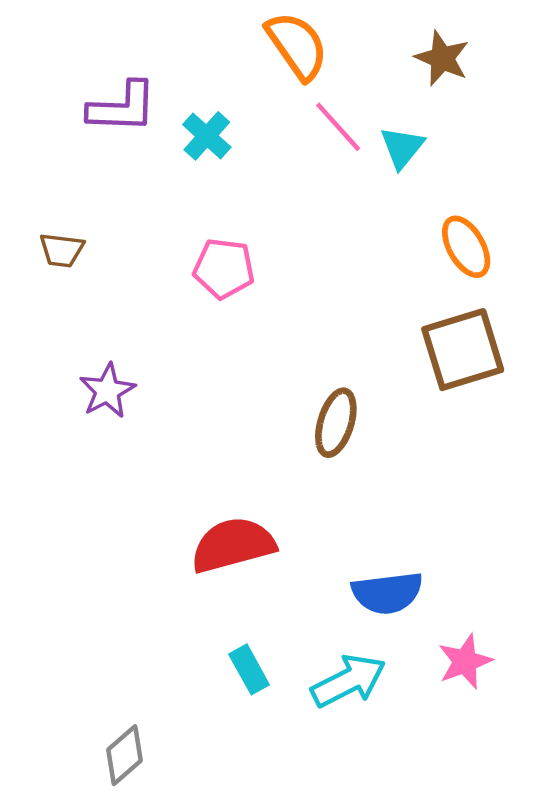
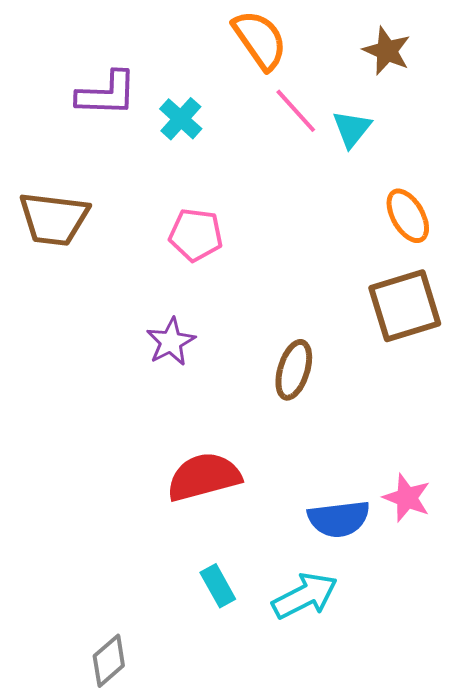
brown trapezoid: (62, 250) -> (54, 219), size x1.8
purple star: (107, 391) -> (171, 342), moved
pink star: (465, 661) -> (407, 498), moved, turned -30

